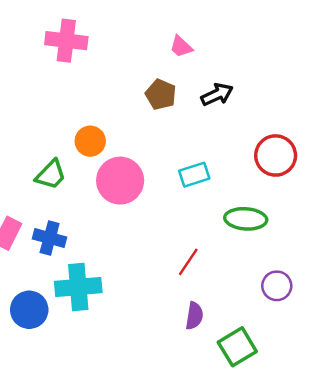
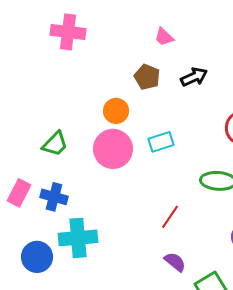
orange circle: (90, 141) -> (116, 111), moved
cyan rectangle: (194, 175) -> (161, 142), moved
purple semicircle: (194, 316) -> (175, 262), turned -60

